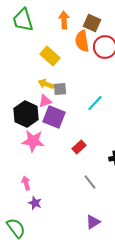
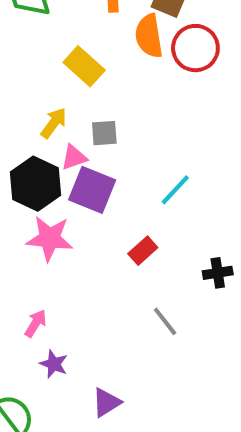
yellow arrow: (46, 84) -> (54, 123), moved, turned 105
cyan line: (95, 103) -> (175, 190), moved
pink arrow: (26, 183) -> (35, 323), turned 48
purple triangle: (93, 222) -> (106, 402), moved

